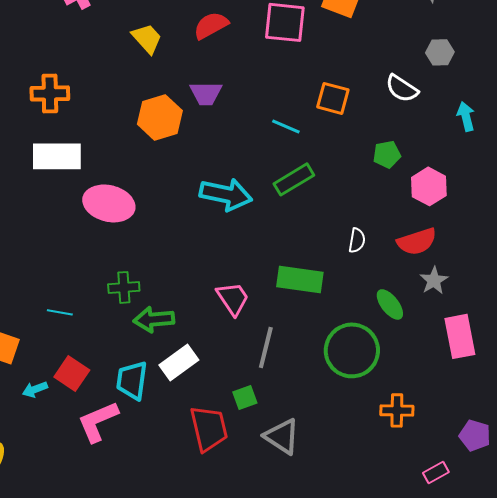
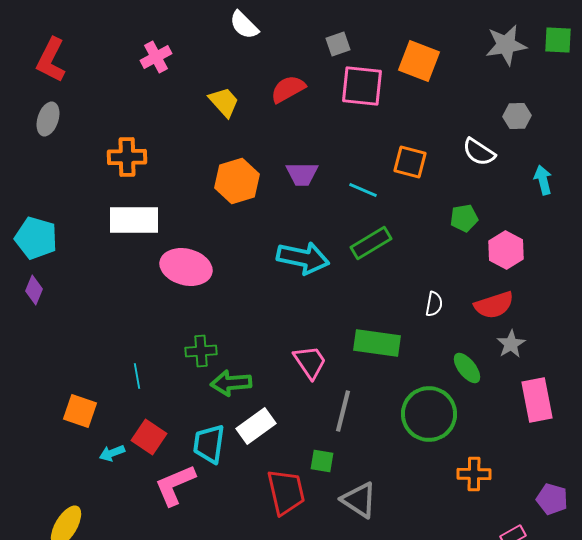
purple trapezoid: (206, 93) -> (302, 174), moved
cyan line: (60, 312) -> (137, 376), turned 70
green square: (245, 397) -> (322, 461), turned 30

